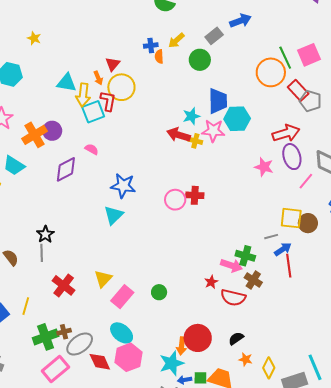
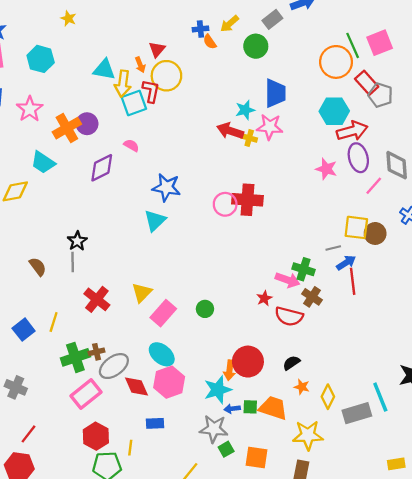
orange semicircle: (159, 57) -> (210, 42), turned -32
cyan hexagon: (237, 119) -> (334, 111), moved
red cross: (195, 195) -> (247, 200), size x1.5

